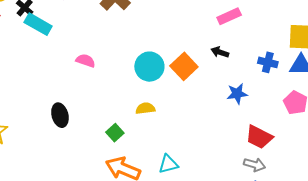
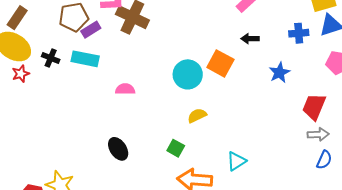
cyan rectangle: (38, 24) -> (85, 59), moved
red trapezoid: (259, 137) -> (314, 107), turned 104

